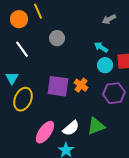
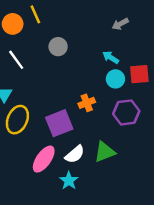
orange cross: (81, 85) -> (87, 103), turned 32
purple square: (58, 86) -> (59, 123), moved, turned -30

